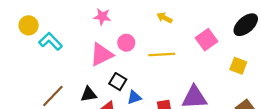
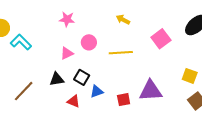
pink triangle: (102, 55) -> (67, 53), size x0.6
yellow square: (238, 66) -> (190, 76), moved
black triangle: (89, 94) -> (57, 79), moved

